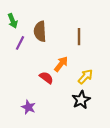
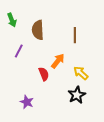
purple line: (20, 43) -> (19, 51), moved
yellow arrow: (85, 77) -> (81, 73), turned -91
red semicircle: (46, 78) -> (44, 74), turned 32

